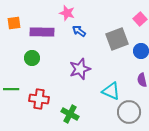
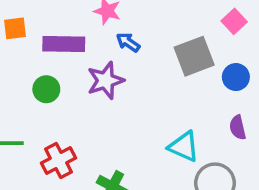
purple star: (80, 69) -> (105, 81), moved
red cross: (39, 99) -> (59, 161), turned -36

